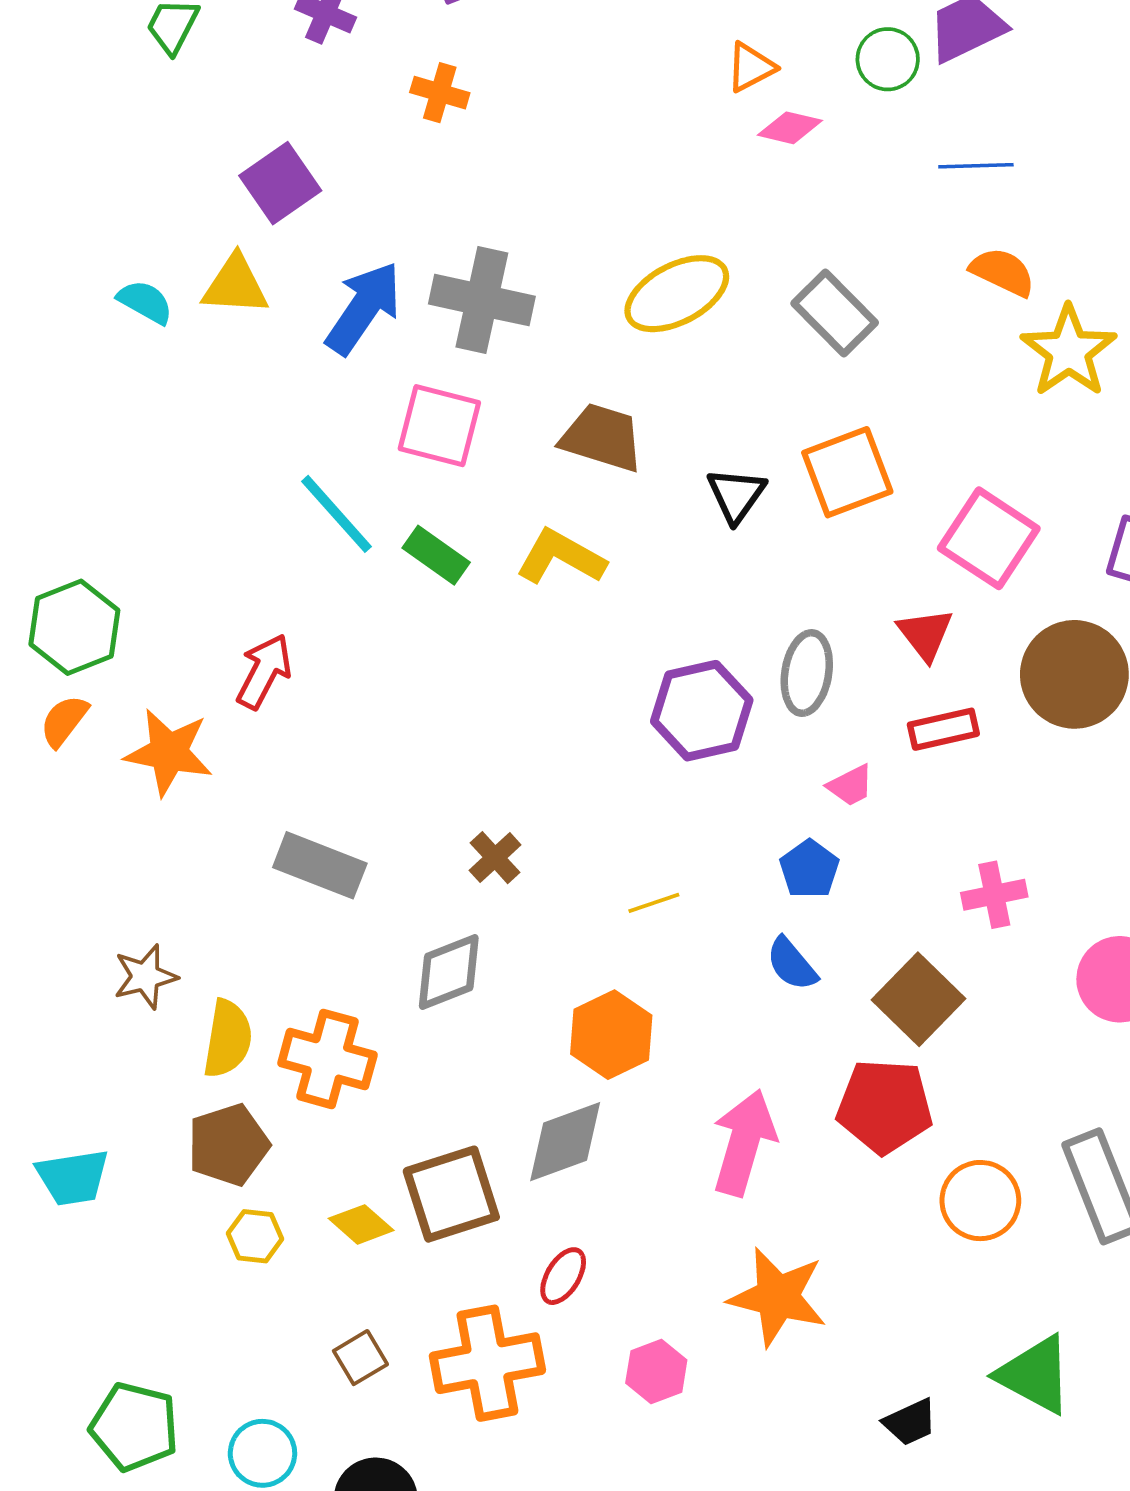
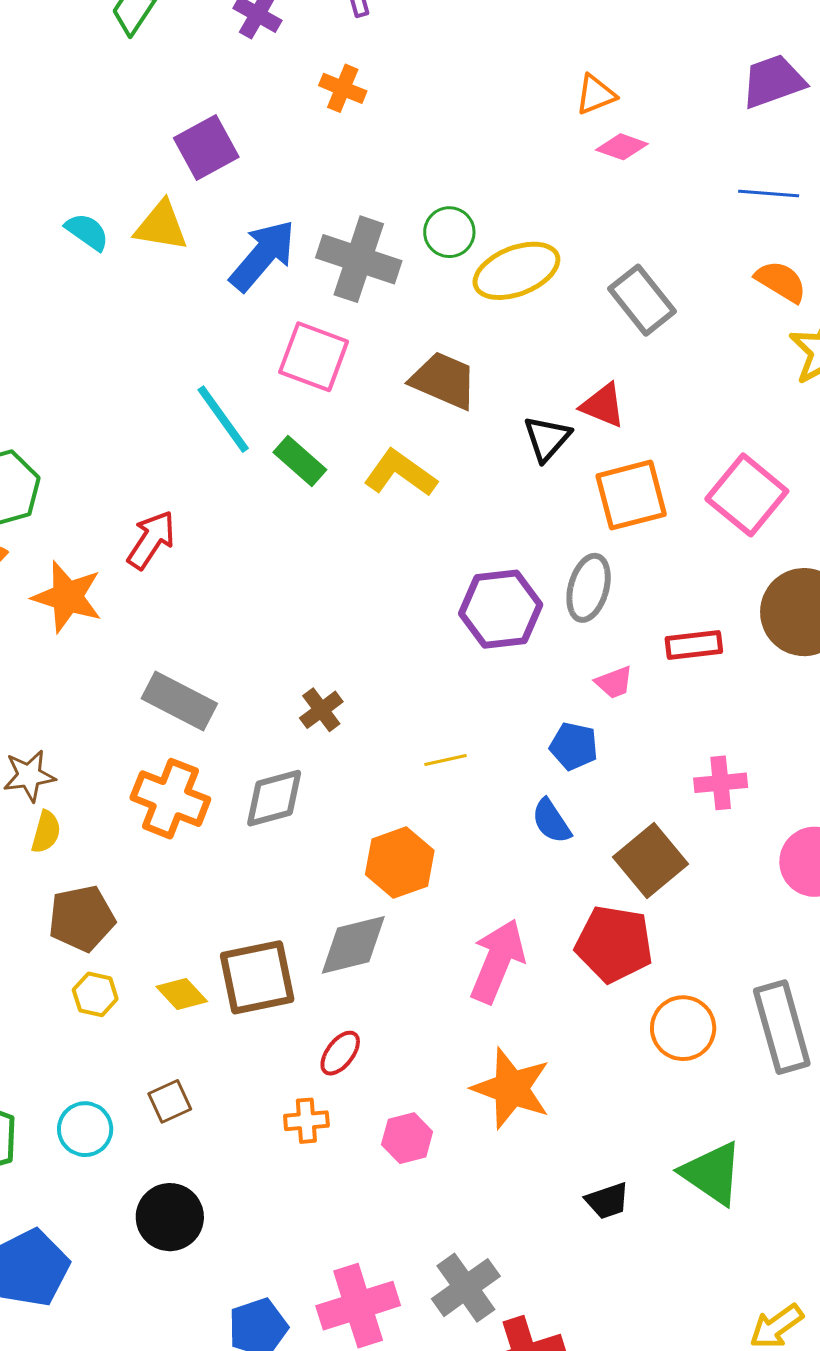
green circle: (888, 59) -> (449, 232), moved
orange square: (847, 472) -> (631, 495), moved
red triangle: (925, 634) -> (603, 405), moved, turned -36
blue pentagon: (809, 869) -> (574, 746), turned -30
yellow semicircle: (228, 1039) -> (46, 832), moved, size x0.7
orange cross: (327, 1059) -> (170, 799), moved
orange cross: (487, 1363) -> (306, 1121), moved, size x0.5
cyan circle: (262, 1453) -> (85, 1129), moved

